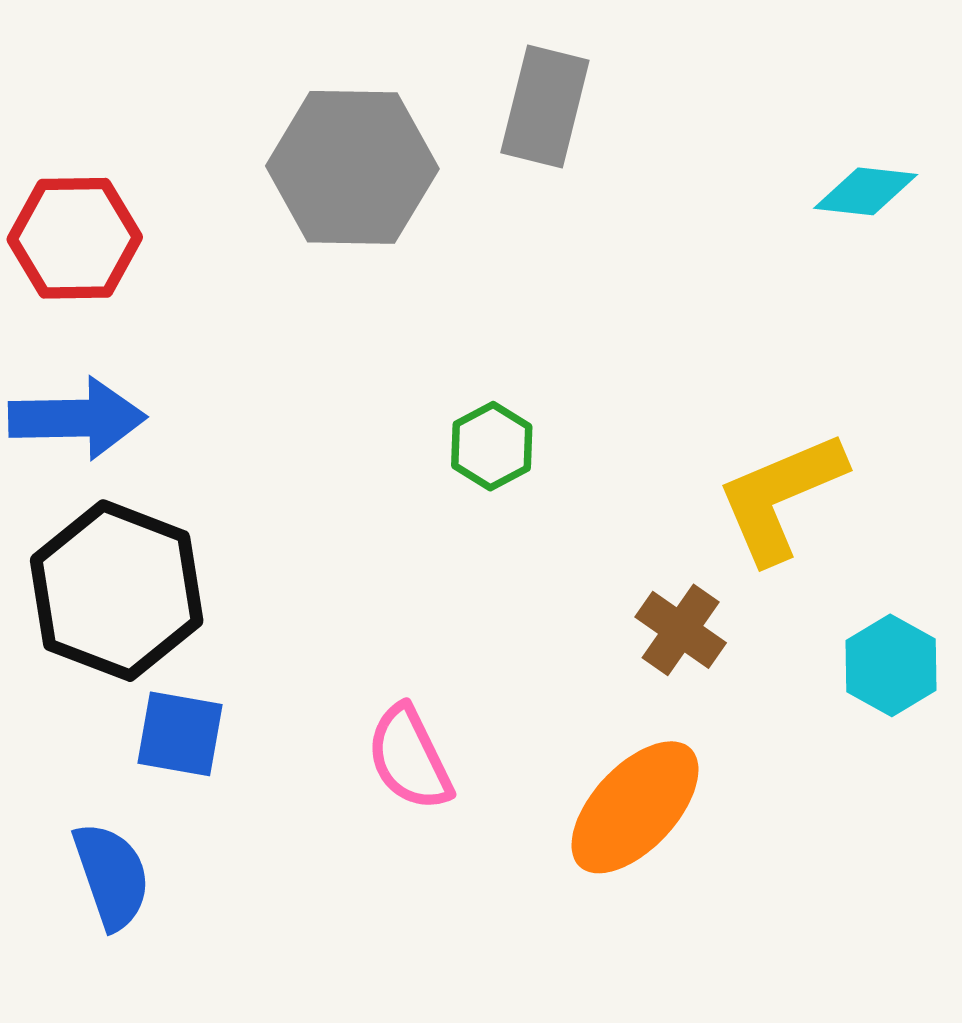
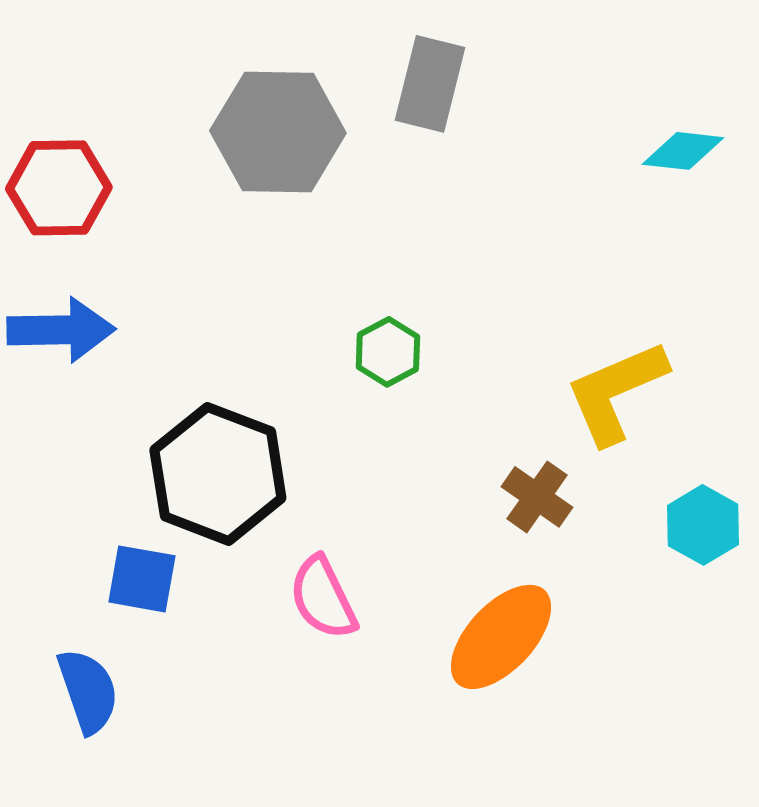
black hexagon: (117, 591) -> (218, 474), moved

